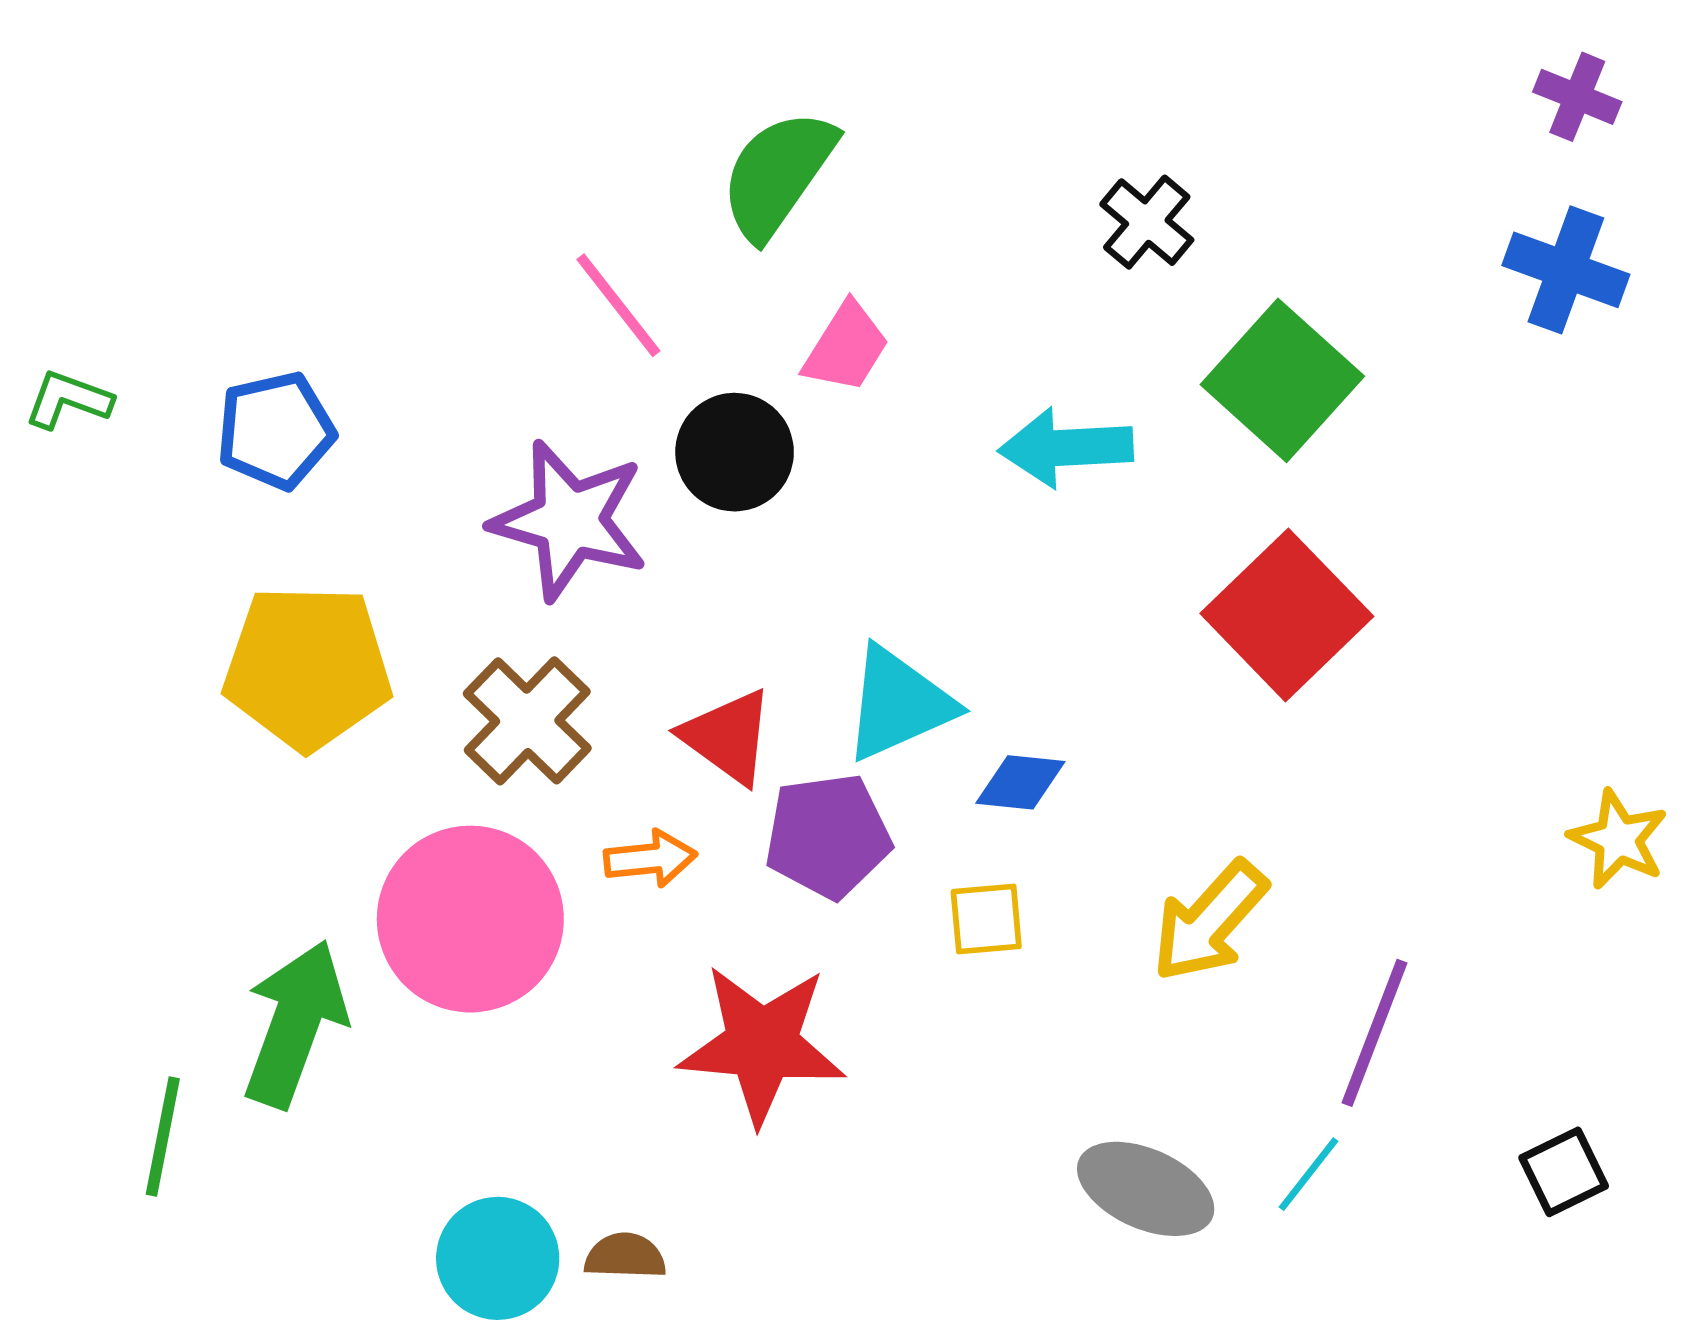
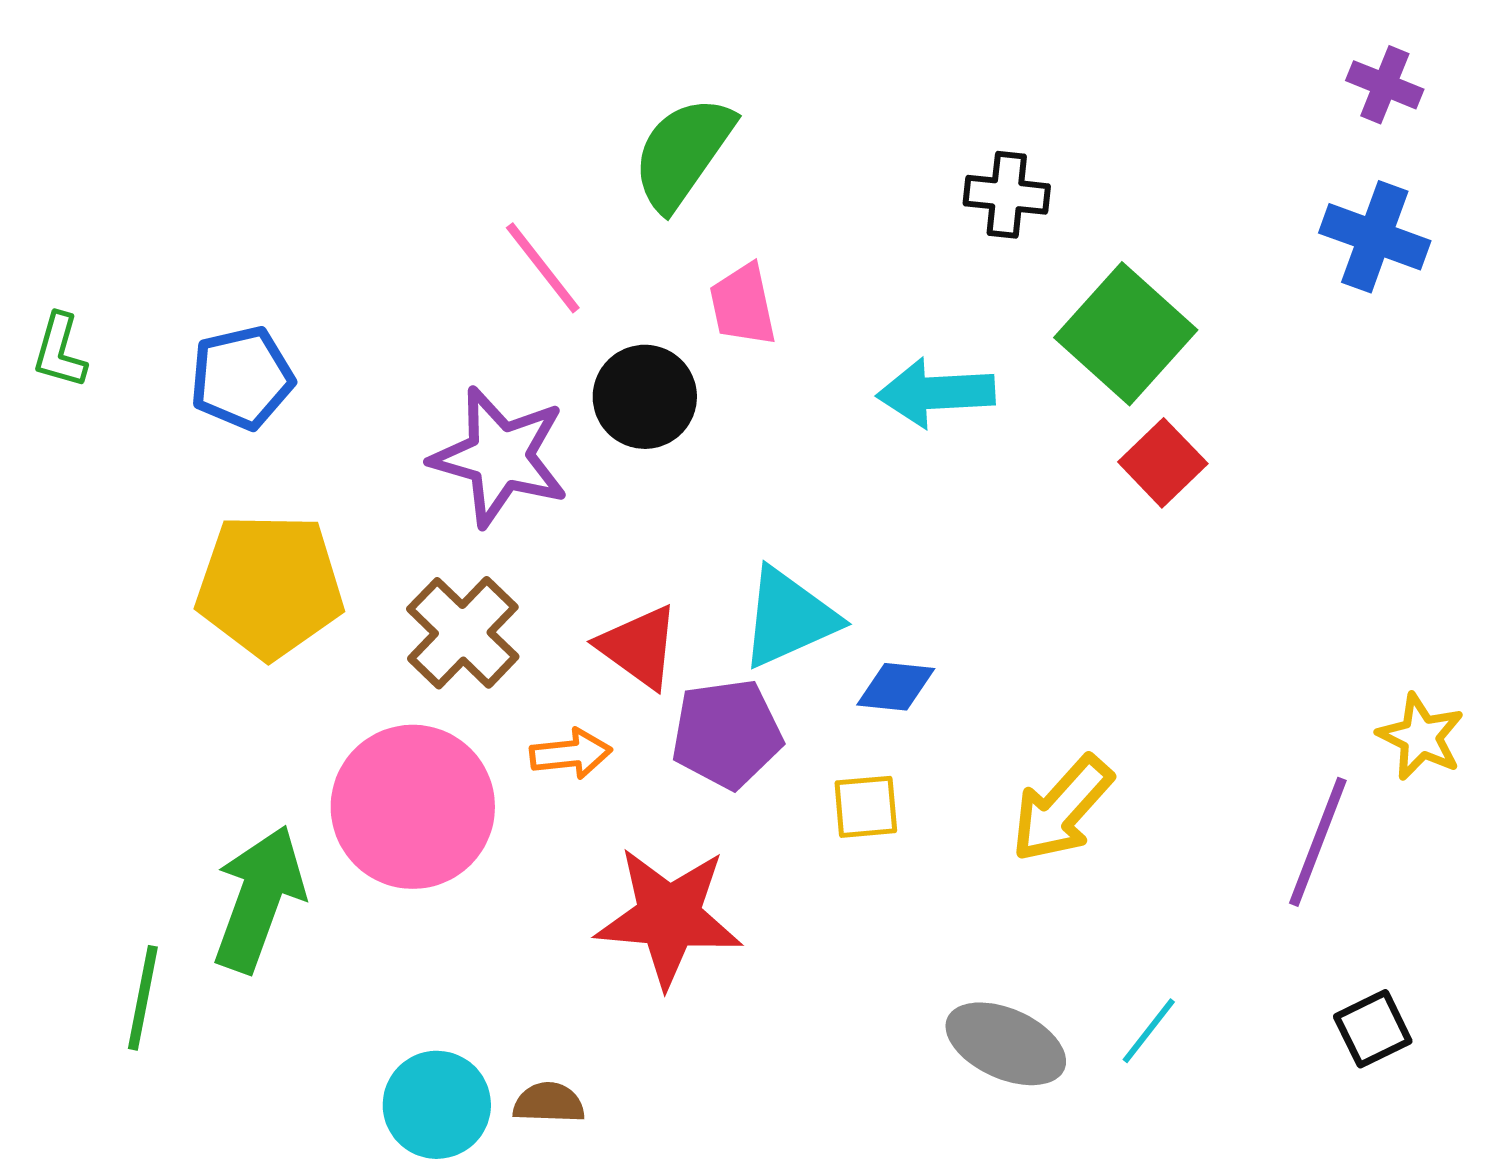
black cross: (1147, 222) -> (1007, 195), turned -34
pink trapezoid: (846, 347) -> (743, 305), turned 136
green L-shape: (68, 400) -> (60, 351), turned -94
red square: (1287, 615) -> (1163, 463), moved, size x0.6
purple line: (1375, 1033) -> (1318, 842), moved

